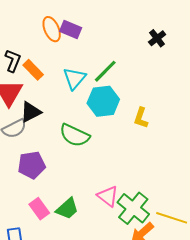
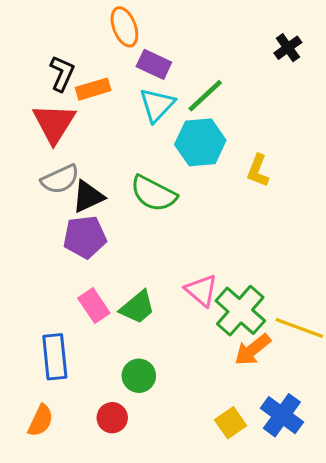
purple rectangle: (71, 29) -> (154, 64), moved
orange rectangle: (33, 70) -> (93, 89), turned -65
black triangle: (31, 112) -> (88, 196), moved

